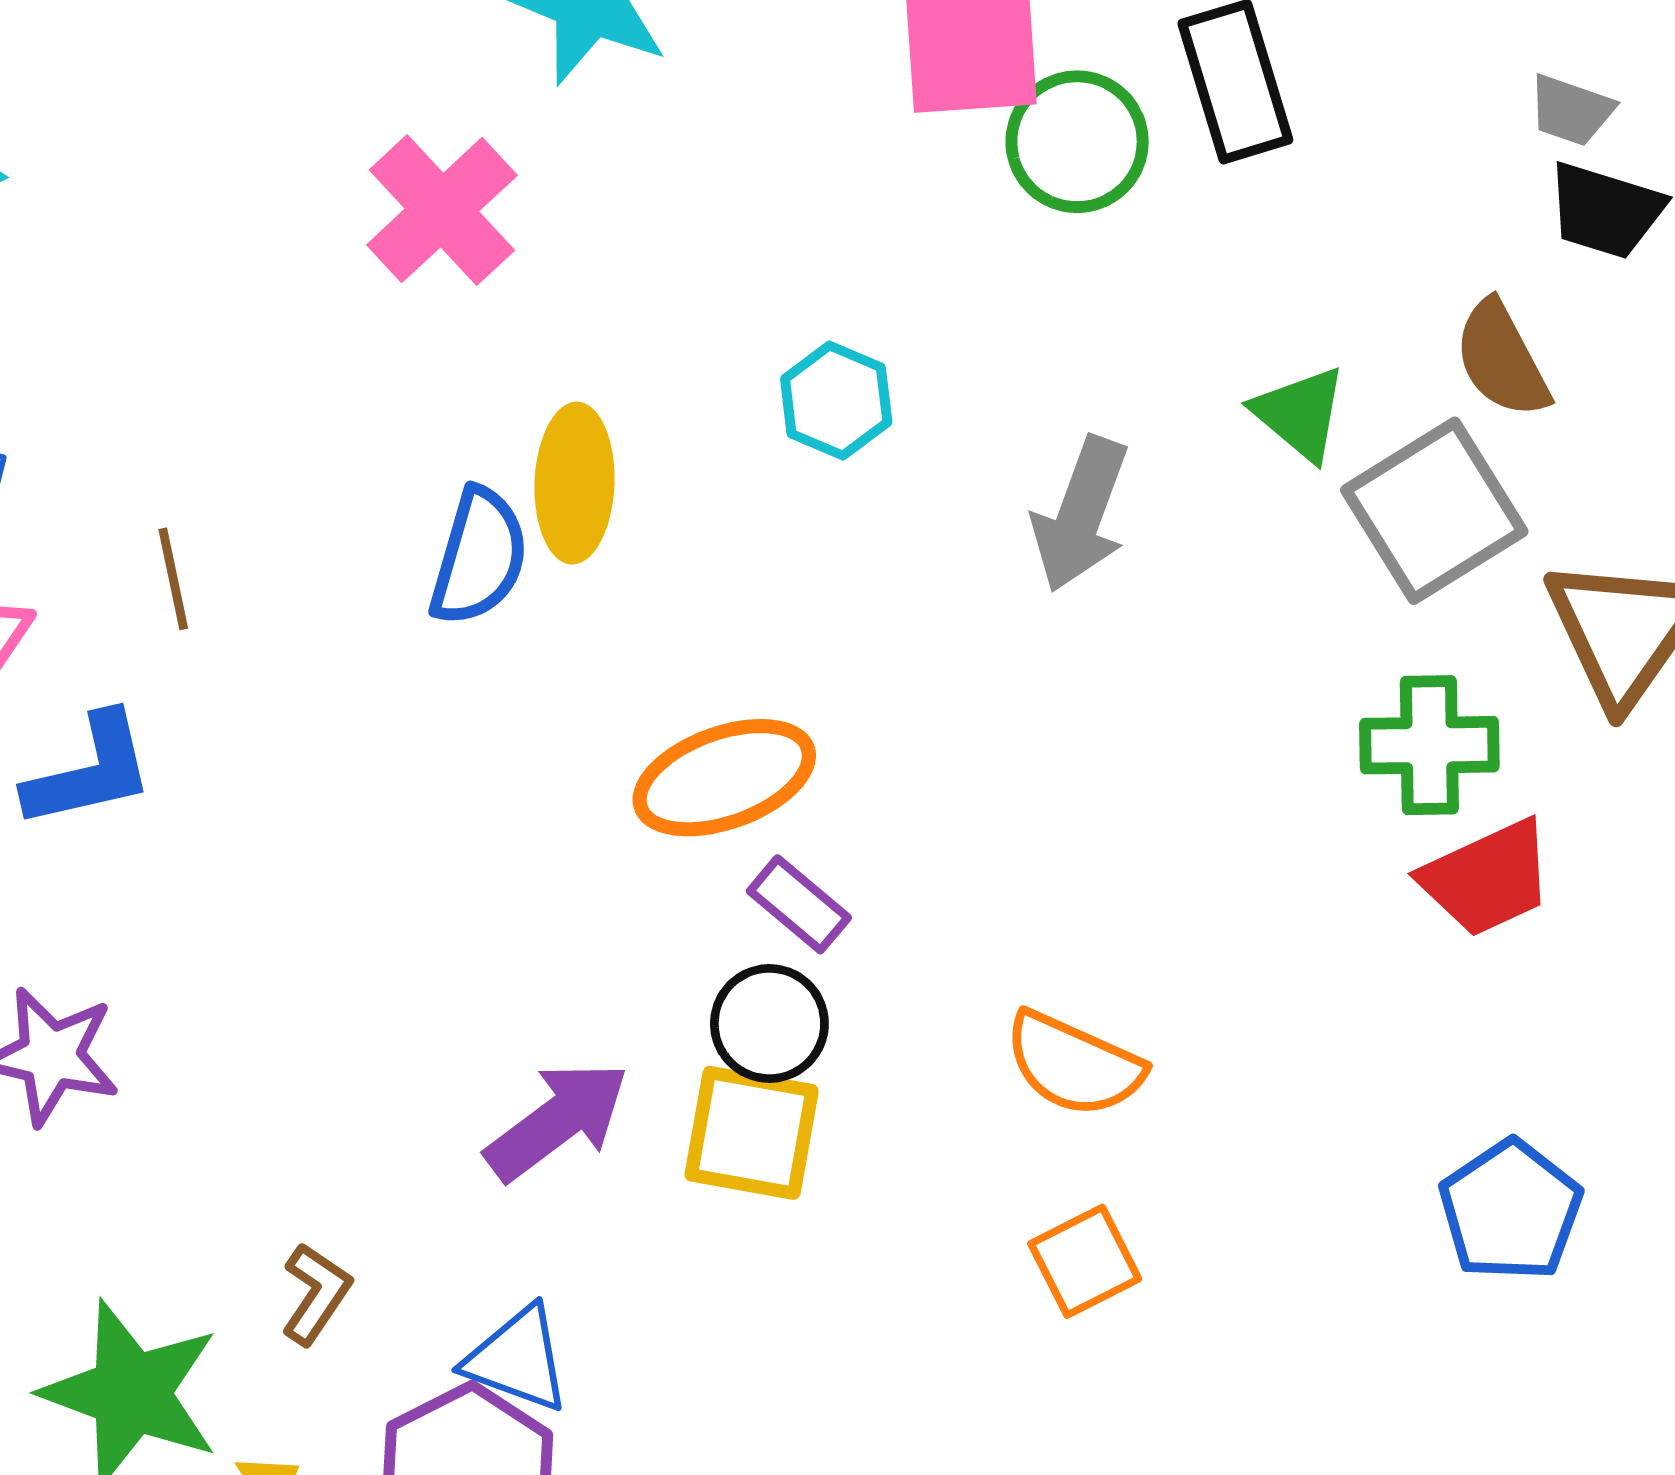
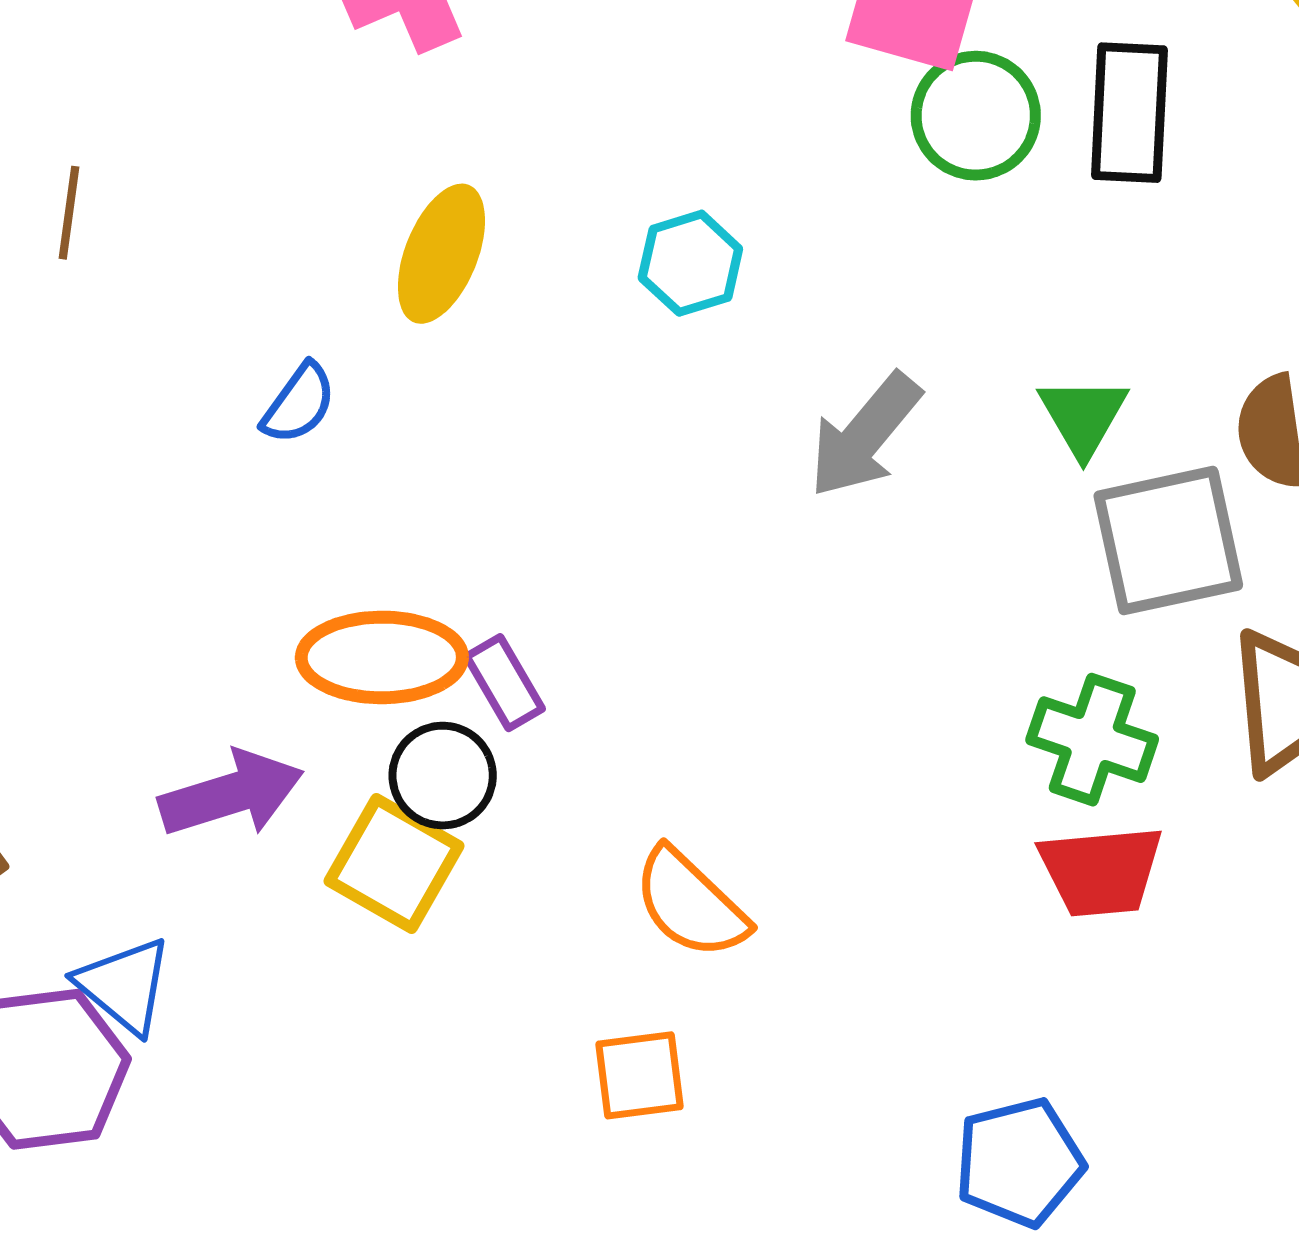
blue semicircle: (479, 557) -> (299, 404), moved, size x0.7
orange ellipse: (724, 778) -> (382, 657), moved

